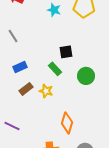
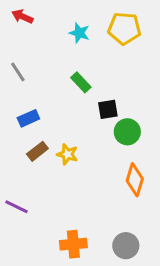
black square: (66, 52) -> (108, 109), moved
green rectangle: (55, 69) -> (81, 82), moved
orange diamond: (67, 123) -> (135, 180), moved

